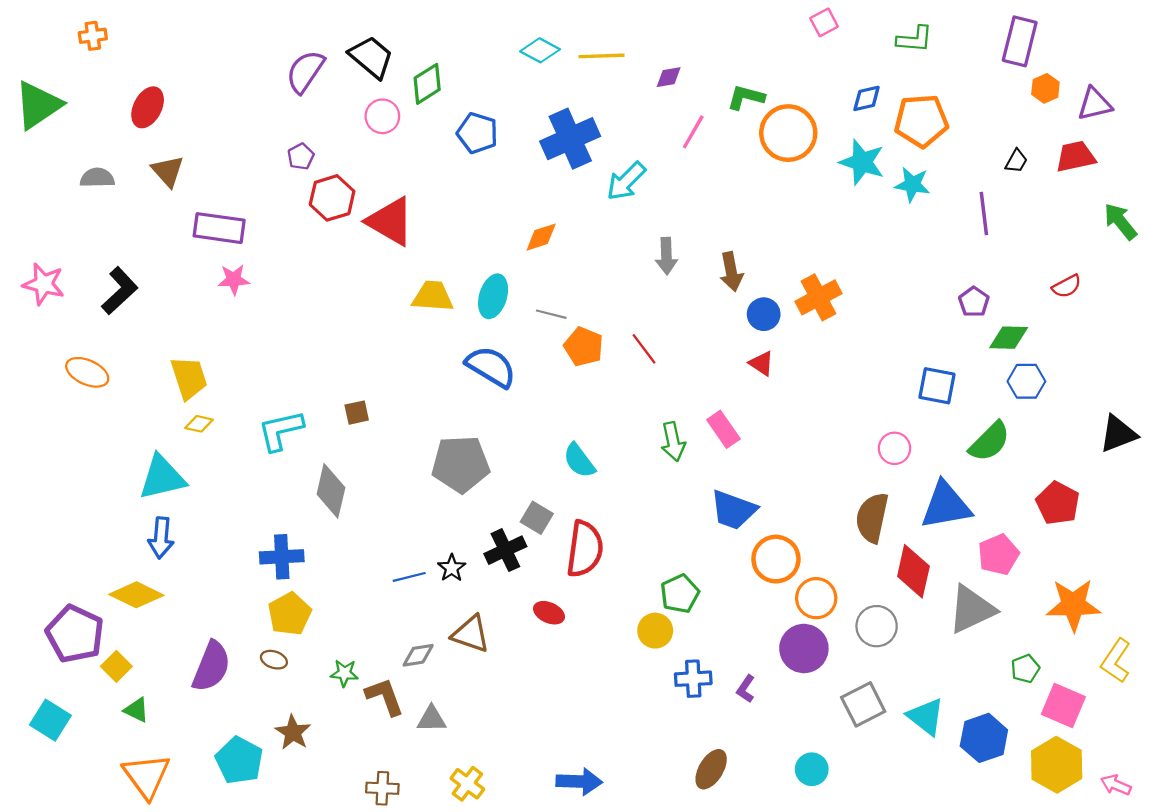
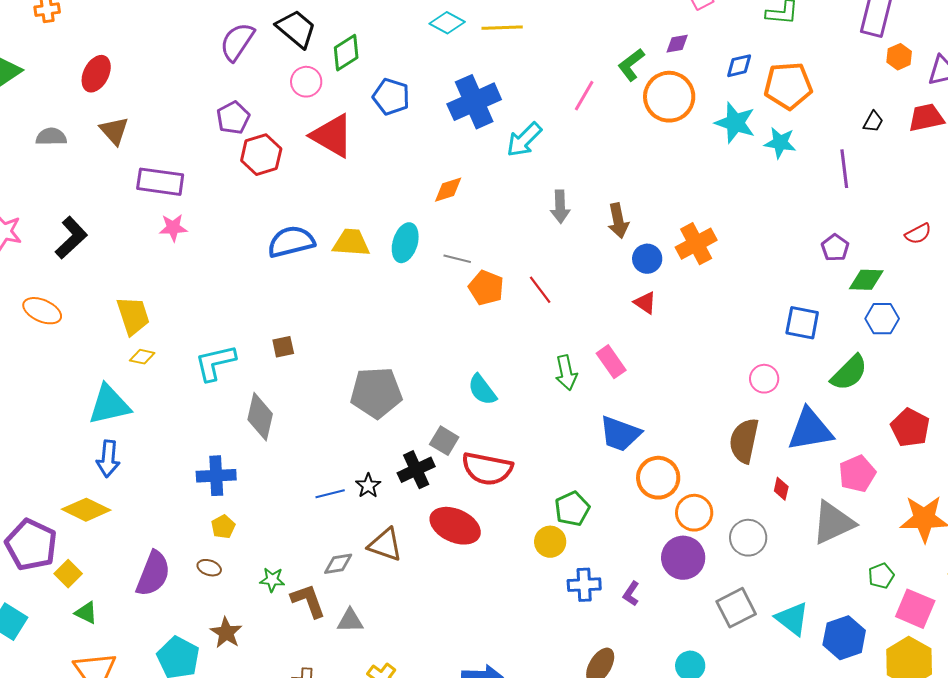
purple diamond: (669, 77) -> (677, 44), moved
green L-shape: (746, 97) -> (631, 65), turned -52
purple pentagon: (301, 157) -> (233, 118), size x1.4
red triangle: (390, 221) -> (332, 136), moved
blue semicircle: (491, 367) -> (291, 242), moved, turned -45
red semicircle: (585, 549) -> (487, 469), turned 93
red diamond: (913, 571) -> (781, 489), size x0.5
red ellipse: (549, 613) -> (455, 526), size x1.8
yellow pentagon: (290, 614) -> (223, 527), size x0.6

